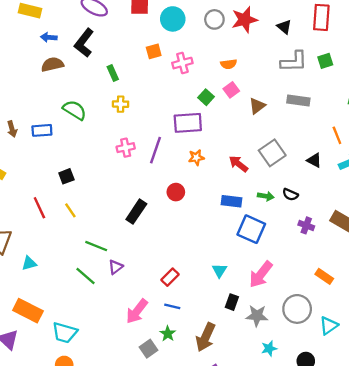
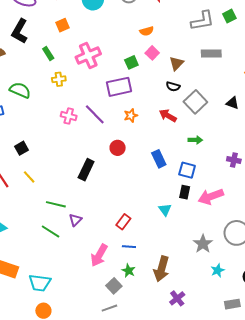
orange square: (154, 51) -> (63, 25), moved
pink cross: (182, 63) -> (88, 56), moved, size x1.4
green square: (206, 97) -> (131, 62), turned 32
pink cross: (126, 148) -> (69, 116), turned 35
purple line: (155, 150) -> (95, 114), turned -55
black semicircle: (290, 195) -> (173, 86), moved
blue rectangle: (232, 201) -> (159, 159), moved, turned 66
blue square: (251, 229) -> (187, 170), size x0.7
pink arrow: (261, 274) -> (211, 197), moved, turned 40
black rectangle: (232, 302) -> (185, 192), moved
gray star: (257, 316) -> (203, 244), turned -30

